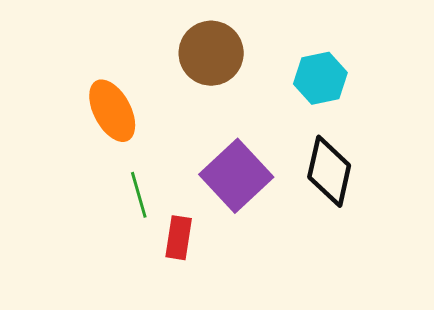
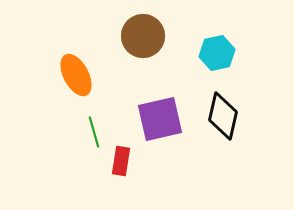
purple square: (236, 176) -> (160, 119), turned 30

